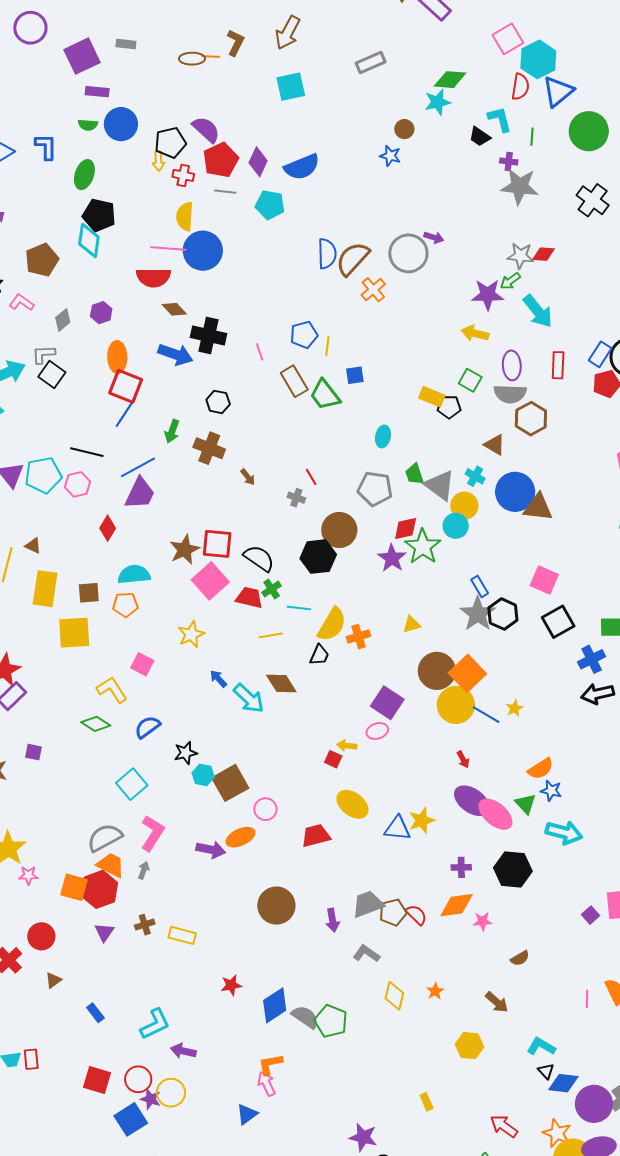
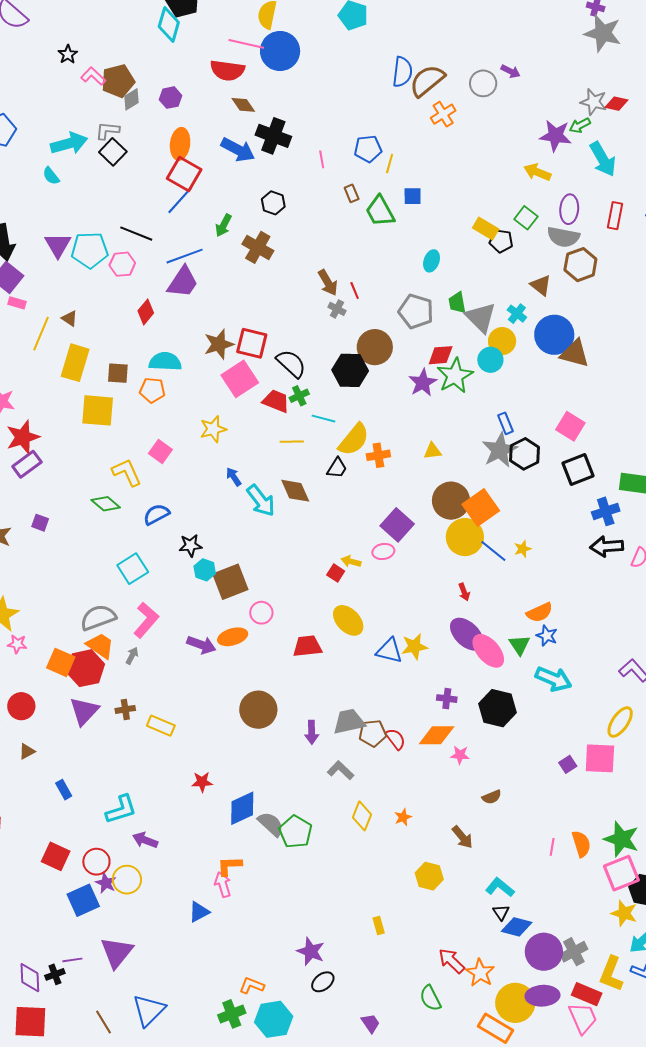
gray circle: (408, 253) -> (483, 83), size x0.7
brown pentagon: (42, 260) -> (118, 81), moved
brown rectangle: (294, 381) -> (352, 193), size x0.6
brown arrow: (248, 477) -> (328, 283), moved, size x1.5
purple triangle: (104, 932) -> (84, 711), size x1.5
orange star: (557, 1133) -> (480, 973), moved

